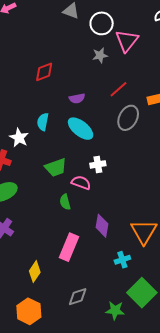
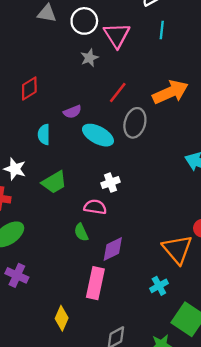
cyan semicircle: (43, 122) -> (44, 134), moved
cyan ellipse: (81, 129) -> (98, 135), moved
green trapezoid: (56, 167) -> (54, 182), moved
purple diamond: (102, 226) -> (113, 249), moved, turned 65

